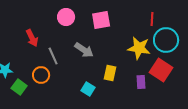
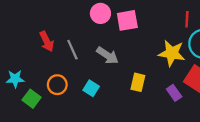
pink circle: (66, 17) -> (100, 13), moved
gray line: (53, 56) -> (72, 50), moved
purple rectangle: (141, 82) -> (174, 93), turned -32
cyan square: (88, 89) -> (91, 88), moved

